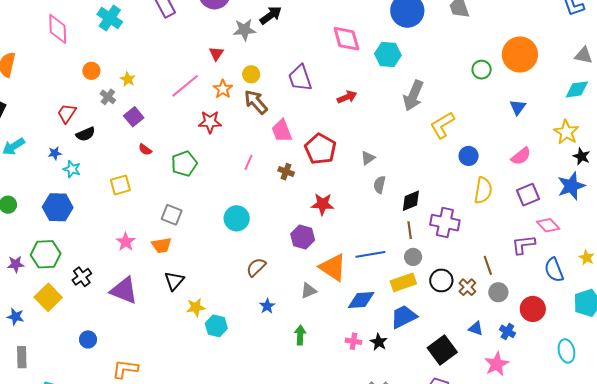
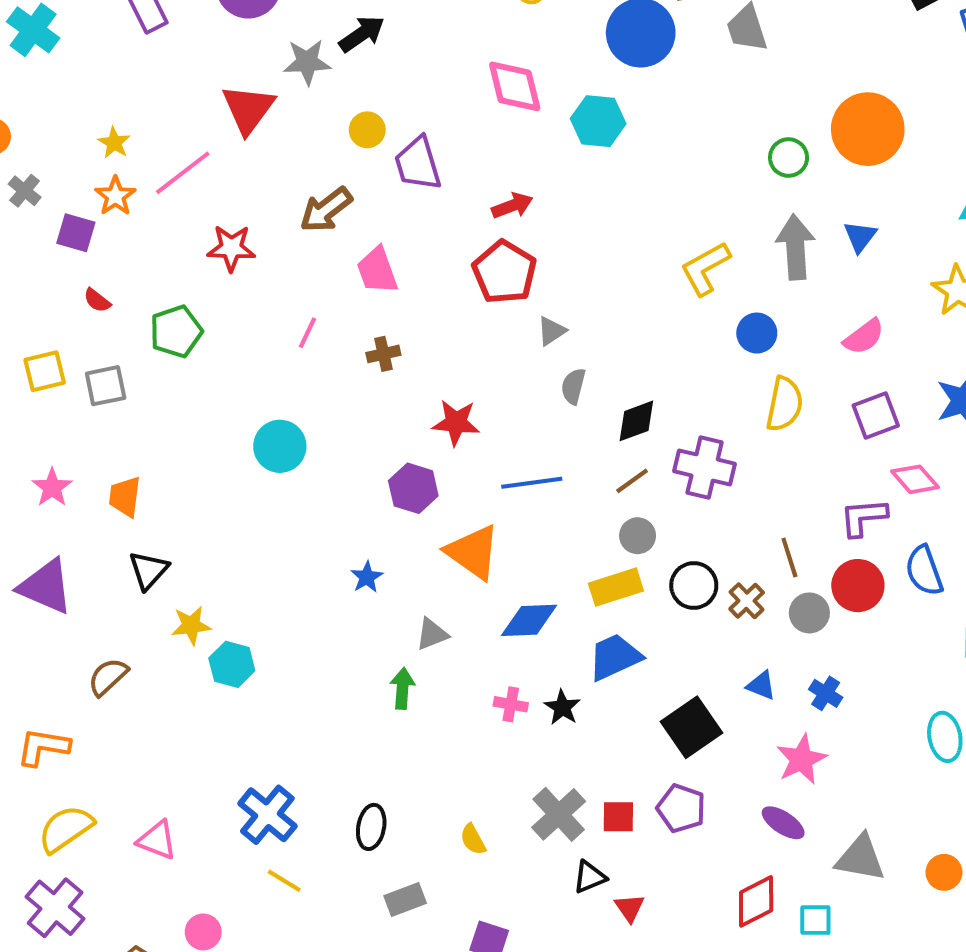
red triangle: (216, 54) -> (248, 109), size x1.8
yellow circle: (251, 74) -> (367, 130), moved
yellow star: (128, 79) -> (114, 143), moved
orange star: (223, 89) -> (115, 196), moved
gray arrow: (413, 96) -> (795, 247), moved, turned 152
brown arrow: (256, 102) -> (326, 210), turned -88
purple square: (134, 117) -> (76, 233), turned -36
red pentagon: (320, 149) -> (505, 272), moved
brown cross: (286, 172) -> (383, 354), turned -35
gray square: (172, 215) -> (106, 386), moved, turned -35
brown line: (410, 230) -> (632, 481), turned 60
orange trapezoid: (161, 245) -> (125, 497), turned 105
blue line: (370, 254) -> (532, 483), moved
brown semicircle: (256, 267) -> (108, 677), moved
gray triangle: (309, 291) -> (432, 634), moved
blue star: (267, 306) -> (367, 577), moved
red circle: (533, 309) -> (858, 586), moved

